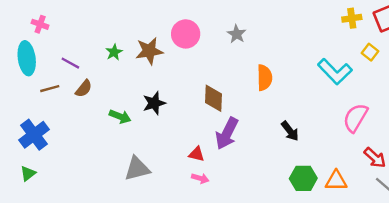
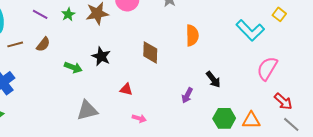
purple line: (70, 63) -> (40, 14), moved
black star: (154, 103) -> (101, 56), turned -30
purple arrow: (227, 133) -> (187, 95), moved, size x0.6
red triangle: (197, 154) -> (126, 89), moved

